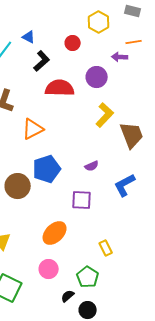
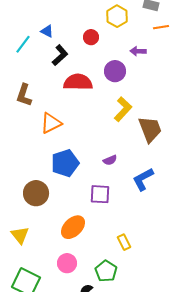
orange line: (134, 42) -> (161, 27), moved
brown circle: (18, 186) -> (36, 193), moved

